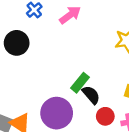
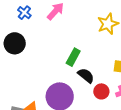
green rectangle: (80, 83) -> (73, 57), moved

